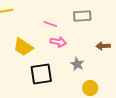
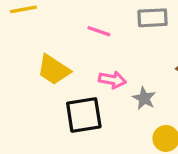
pink arrow: (58, 42) -> (112, 80), moved

